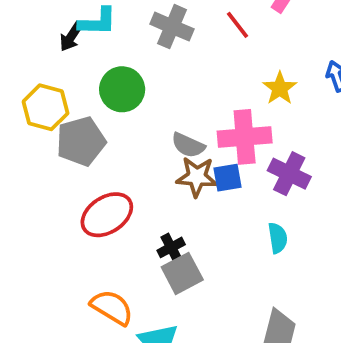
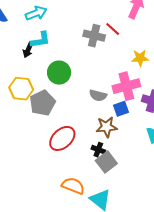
gray cross: (172, 27) -> (94, 36), moved
yellow star: (280, 88) -> (140, 58), turned -30
brown star: (197, 177) -> (107, 127), moved
black cross: (171, 247) -> (98, 150), turned -32

